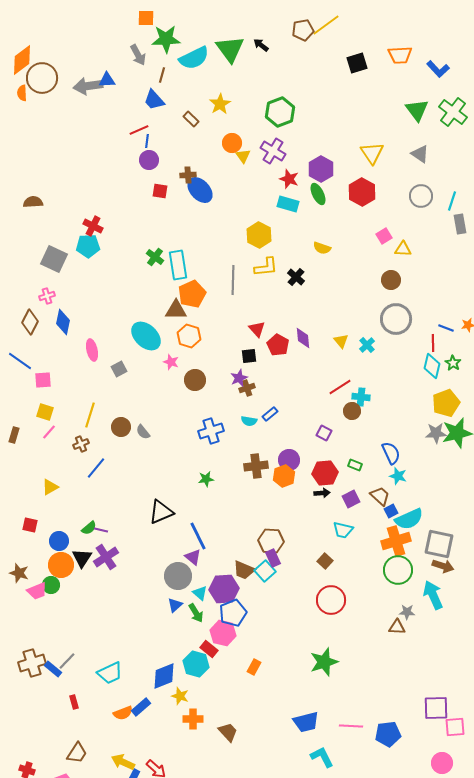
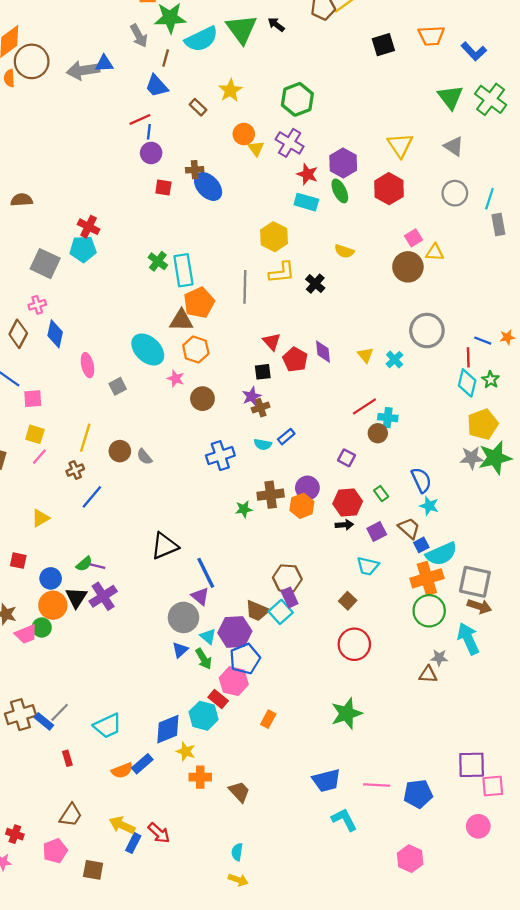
brown circle: (391, 280) -> (408, 267), moved, size x1.4
green rectangle: (355, 465) -> (381, 494), turned 32
green star: (206, 479) -> (244, 509), moved

